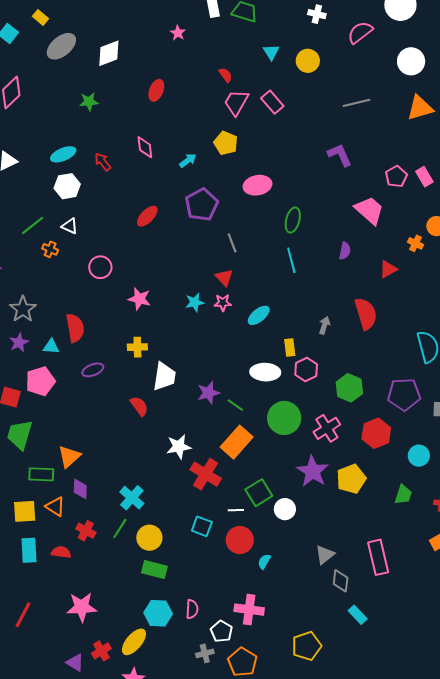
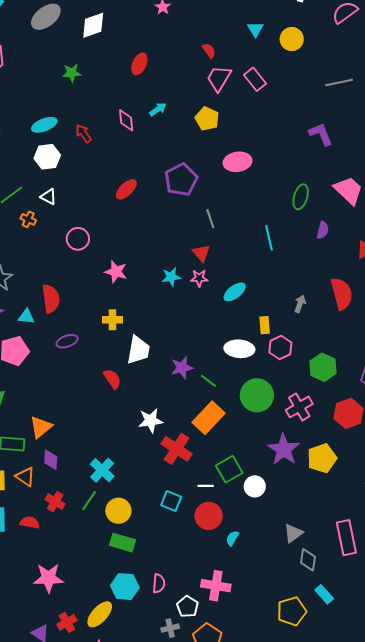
cyan arrow: (188, 161) -> (158, 109), moved
green ellipse: (293, 220) -> (301, 197), moved
yellow pentagon: (307, 646) -> (292, 611), moved

